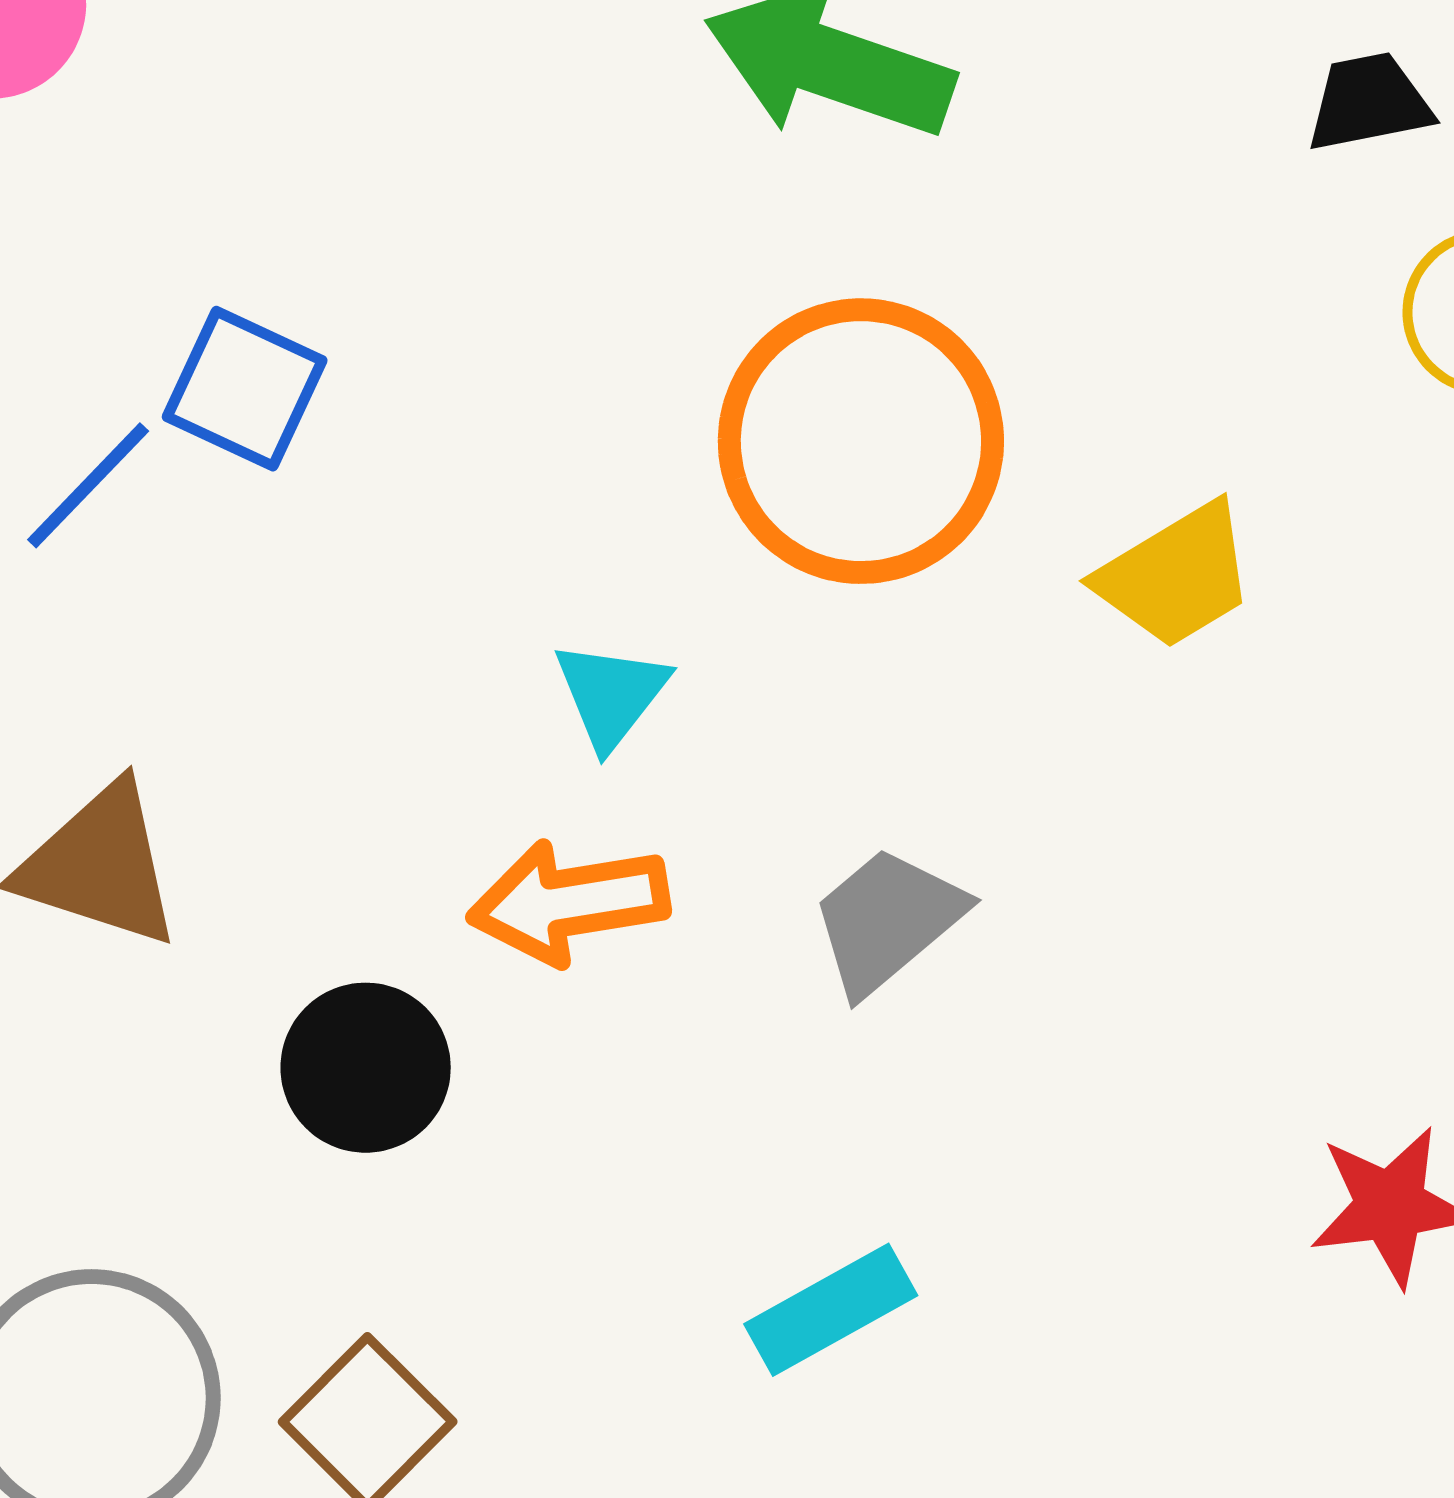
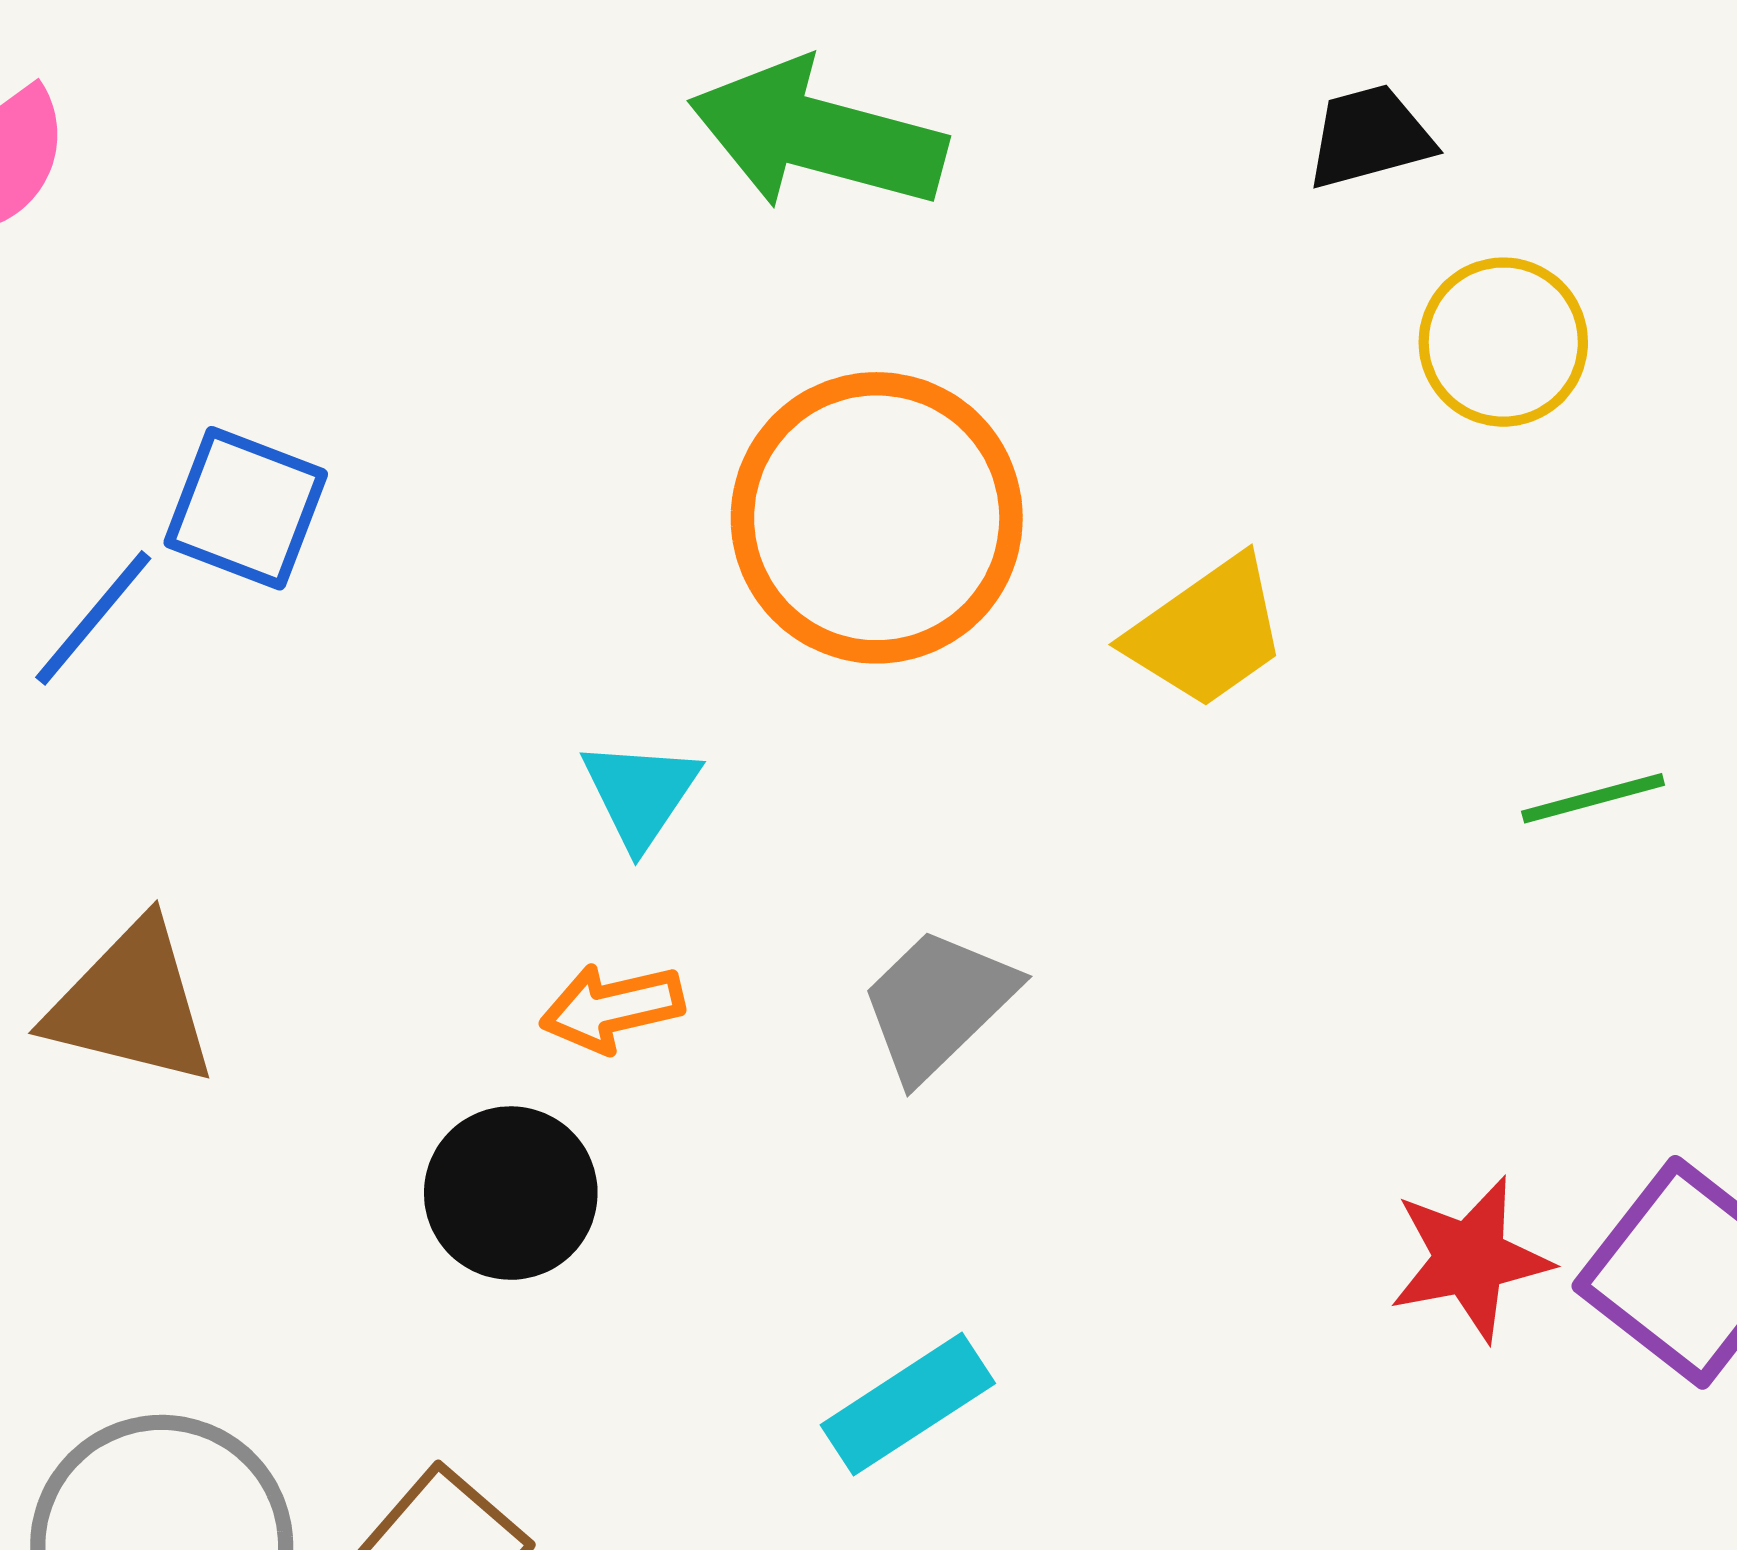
orange arrow: (569, 902) -> (612, 1008), size x0.7
black circle: (366, 1068) -> (511, 1193), moved

